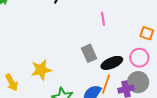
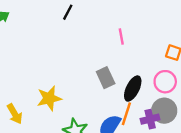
black ellipse: (112, 63) -> (133, 89), turned -40

